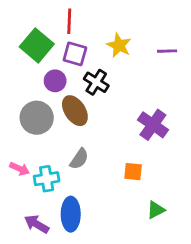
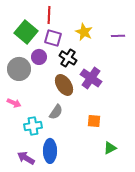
brown ellipse: (75, 111) -> (64, 85), moved
gray circle: (37, 118) -> (19, 69), moved
purple cross: (153, 125) -> (91, 78), moved
pink arrow: (20, 169) -> (14, 103), moved

